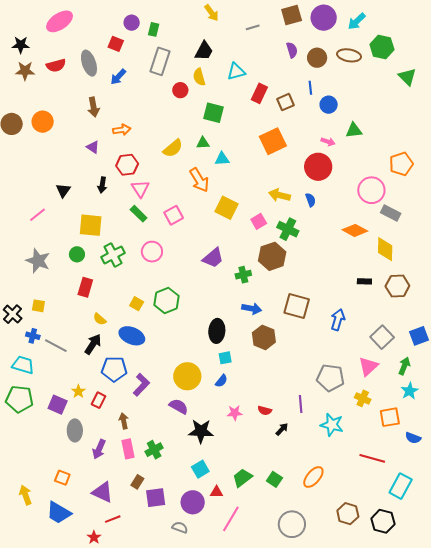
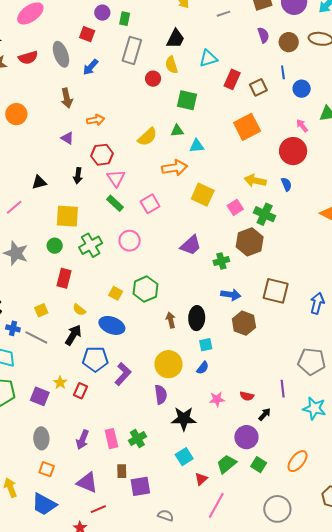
pink arrow: (328, 142) -> (302, 126), turned -144
orange arrow: (199, 180) -> (175, 168), turned -65
black triangle: (63, 190) -> (39, 182), turned 42
yellow square: (38, 306) -> (41, 310), moved, turned -32
purple semicircle: (179, 406) -> (161, 395), turned 54
brown arrow: (124, 421) -> (171, 320), moved
gray ellipse: (75, 430) -> (41, 438), moved
brown rectangle: (137, 482) -> (122, 471), turned -32
red triangle: (217, 492) -> (201, 479), turned -40
purple circle: (193, 502) -> (246, 437), moved

